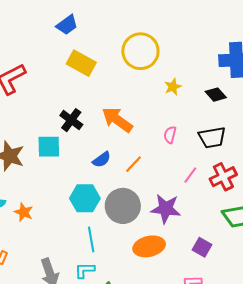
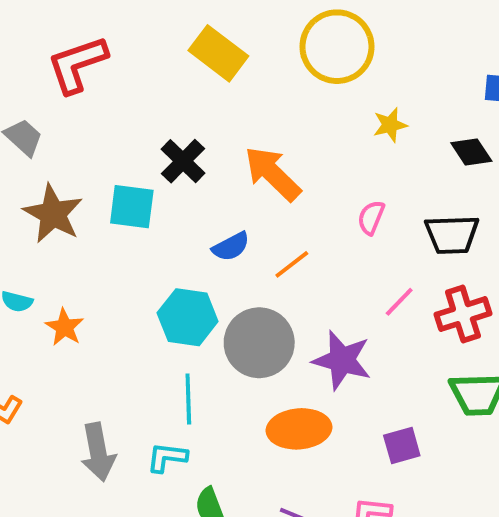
purple square: (202, 247) -> (402, 446), turned 36

